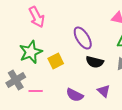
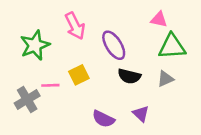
pink arrow: (37, 17) -> (75, 26), moved
green star: (31, 52) -> (35, 45), moved
pink line: (36, 91) -> (50, 85), moved

